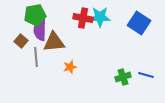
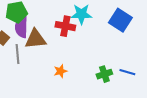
red cross: (83, 18) -> (65, 26), moved
orange star: (70, 67) -> (60, 71), moved

